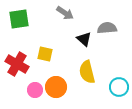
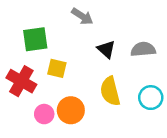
green square: (19, 19) -> (35, 39), moved
gray semicircle: (107, 28) -> (143, 49), moved
cyan circle: (119, 87) -> (151, 98), moved

